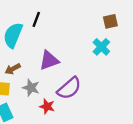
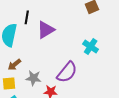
cyan cross: (101, 47) -> (91, 47), moved
purple triangle: (49, 60) -> (46, 30), moved

